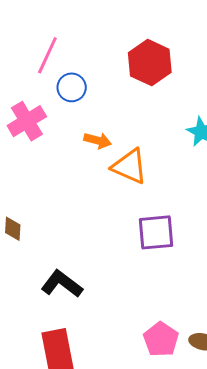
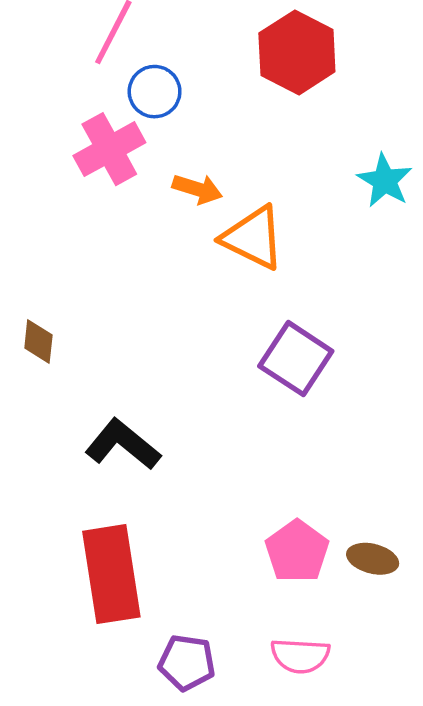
pink cross: (27, 121) -> (109, 149), moved
purple square: (156, 232) -> (296, 359), turned 36

